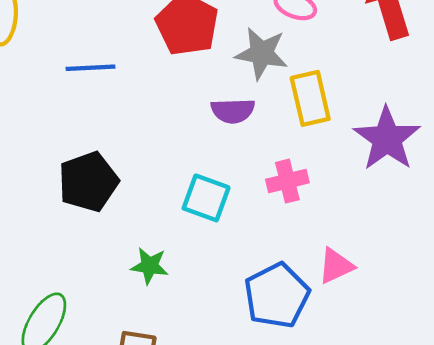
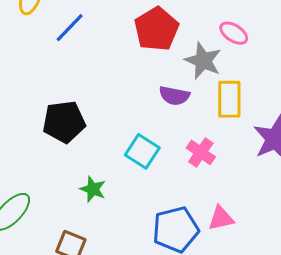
blue line: (91, 68) -> (70, 28), moved, turned -56
pink cross: (287, 181) -> (201, 152), turned 36

